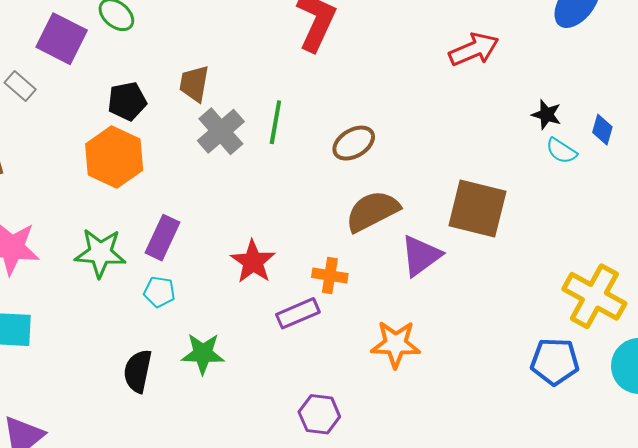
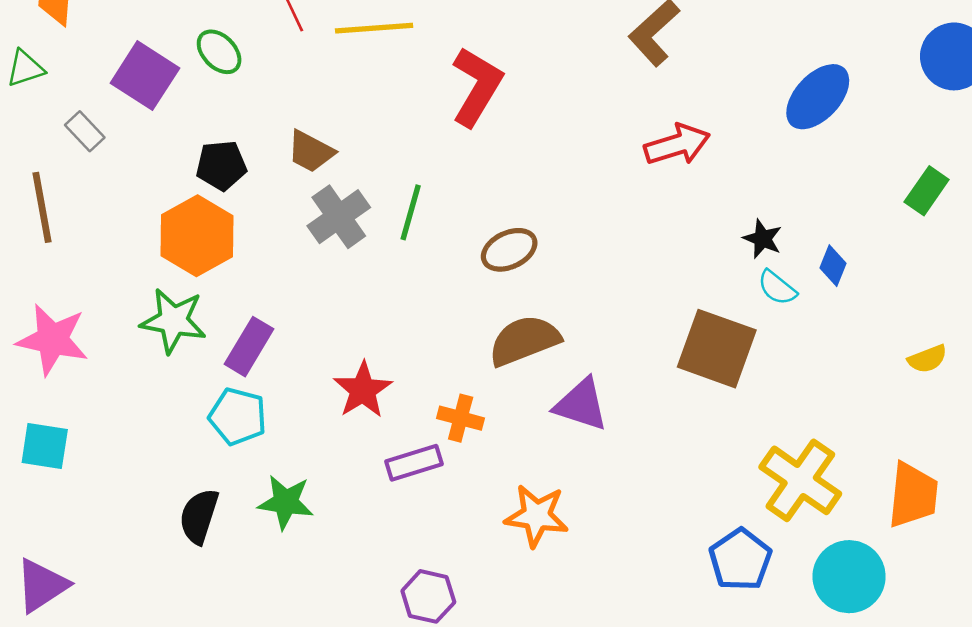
brown trapezoid: (194, 84) -> (311, 151), turned -78
brown square: (477, 208) -> (717, 349), moved
green star: (100, 253) -> (173, 321), moved
purple triangle: (421, 256) -> (581, 405), turned 48
cyan pentagon: (159, 292) -> (238, 416), size x1.4
blue pentagon: (555, 361) -> (740, 560), turned 30

